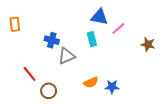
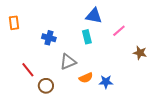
pink line: (118, 29) -> (119, 31), moved
brown star: (148, 44) -> (140, 53), moved
gray triangle: (67, 56) -> (68, 62), moved

